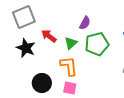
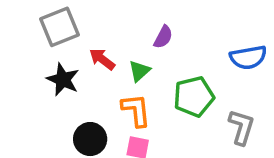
green pentagon: (97, 44) -> (194, 97), moved

